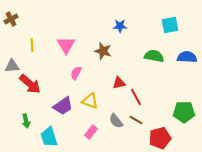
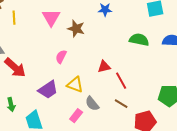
yellow line: (32, 45) -> (14, 18), moved
pink triangle: (66, 45) -> (51, 18), moved
brown star: (103, 51) -> (76, 29), moved
gray semicircle: (116, 121) -> (92, 104), moved

